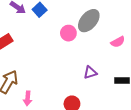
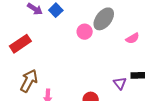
purple triangle: (90, 73) -> (120, 83), moved, turned -48

